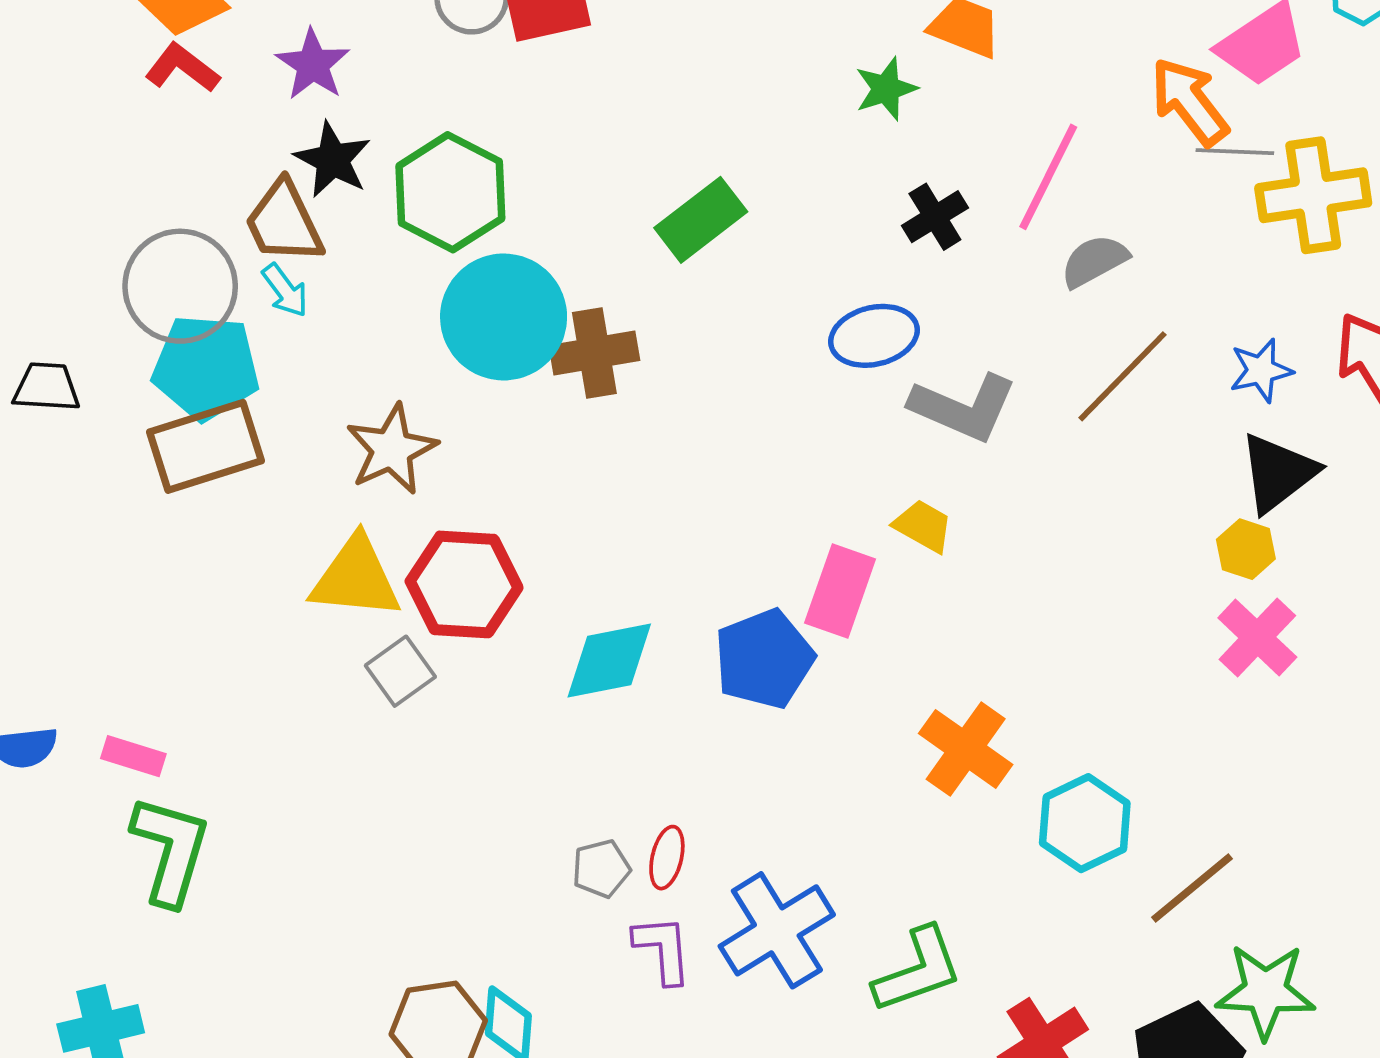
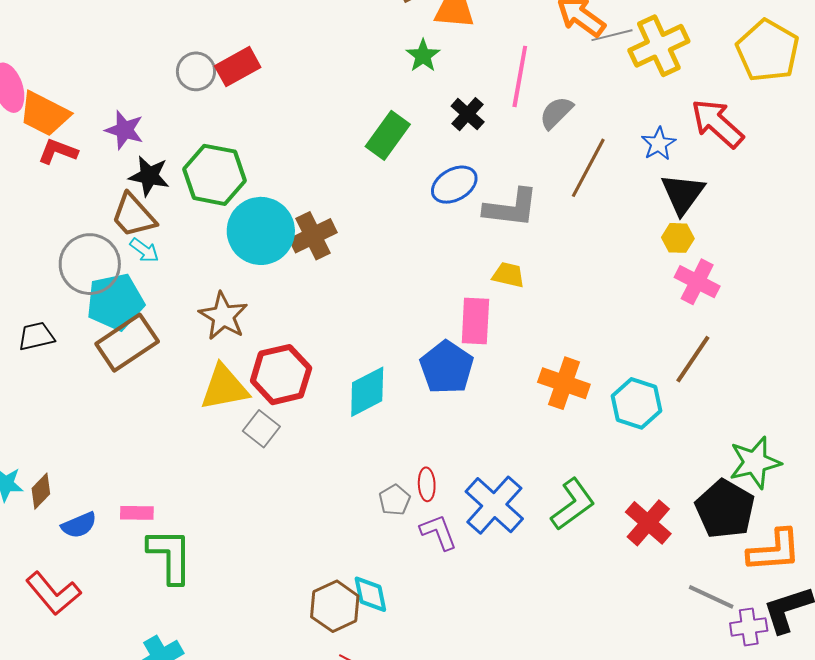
green rectangle: (701, 220) -> (388, 135), moved
brown line: (1192, 888) -> (693, 359), moved

